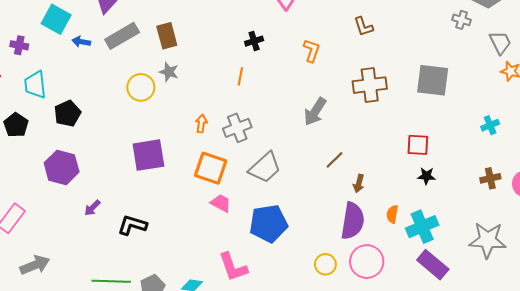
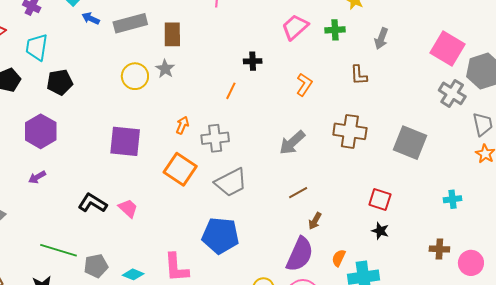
gray cross: (462, 20) -> (452, 93), size x1.5
pink trapezoid: (221, 203) -> (128, 208), moved
purple arrow: (92, 208) -> (37, 177), moved

